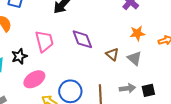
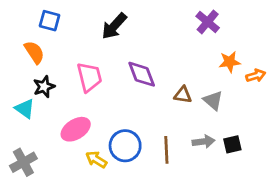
orange star: (137, 33) -> (230, 62), moved
brown triangle: (112, 54) -> (183, 95), turned -32
black star: (19, 56) -> (44, 87), moved

